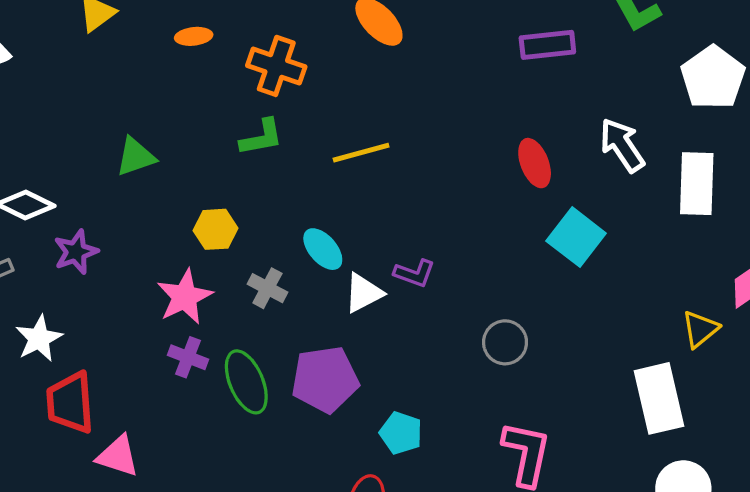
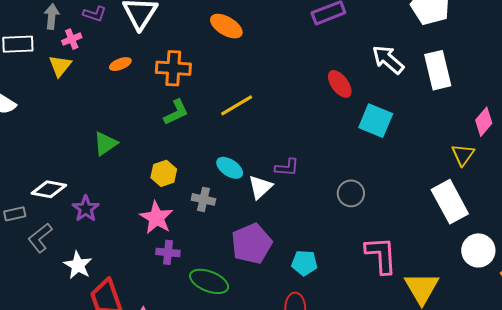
green ellipse: (246, 382) -> (209, 281), moved, turned -30

